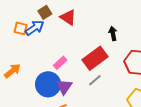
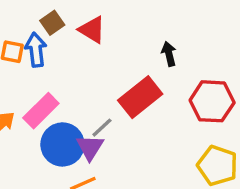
blue arrow: (35, 28) -> (36, 50), turned -60
pink rectangle: (60, 63) -> (41, 111), moved, size x1.5
gray line: (95, 80) -> (102, 128), moved

